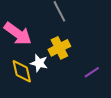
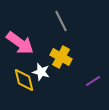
yellow cross: (59, 48) -> (61, 57), turned -35

